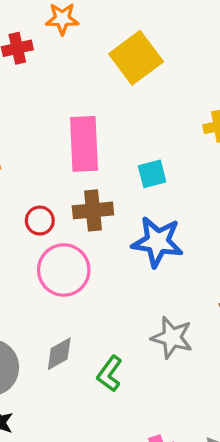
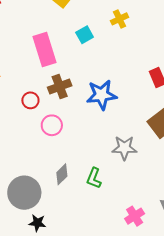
cyan square: (152, 174) -> (85, 35), moved
pink circle: (64, 270) -> (52, 125), size x0.7

